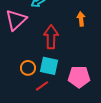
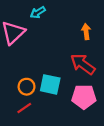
red arrow: (51, 37) -> (83, 64), moved, turned -55
red line: (42, 86) -> (24, 108), moved

